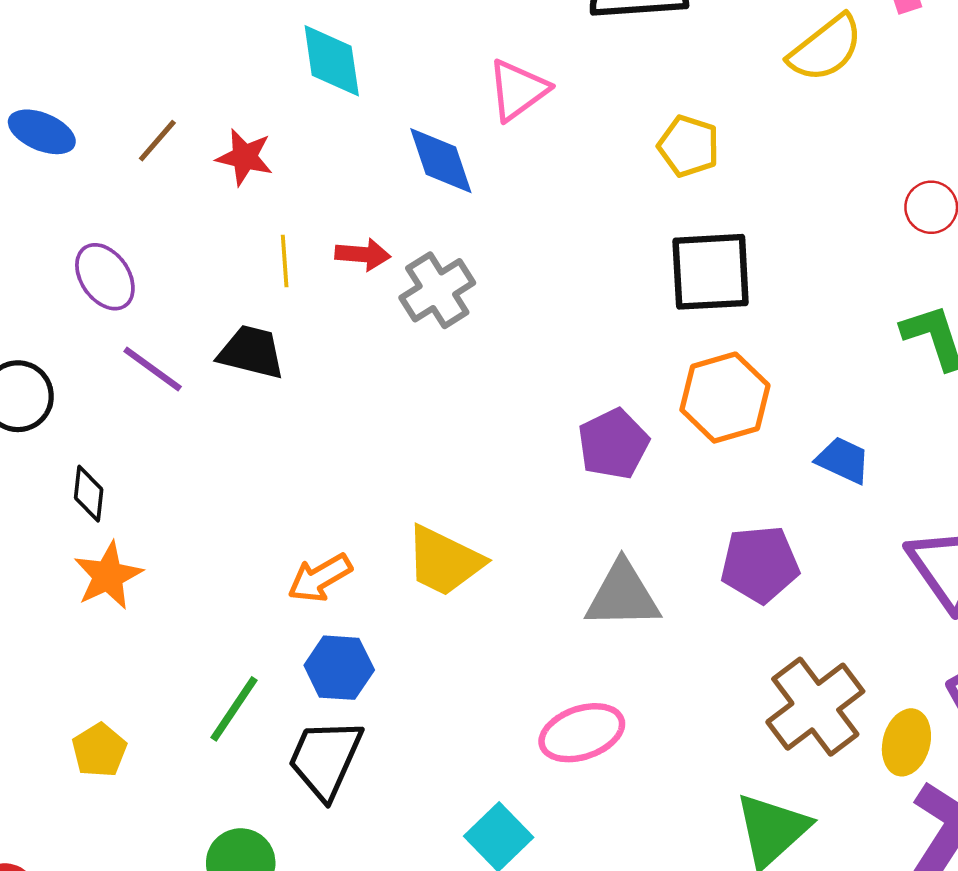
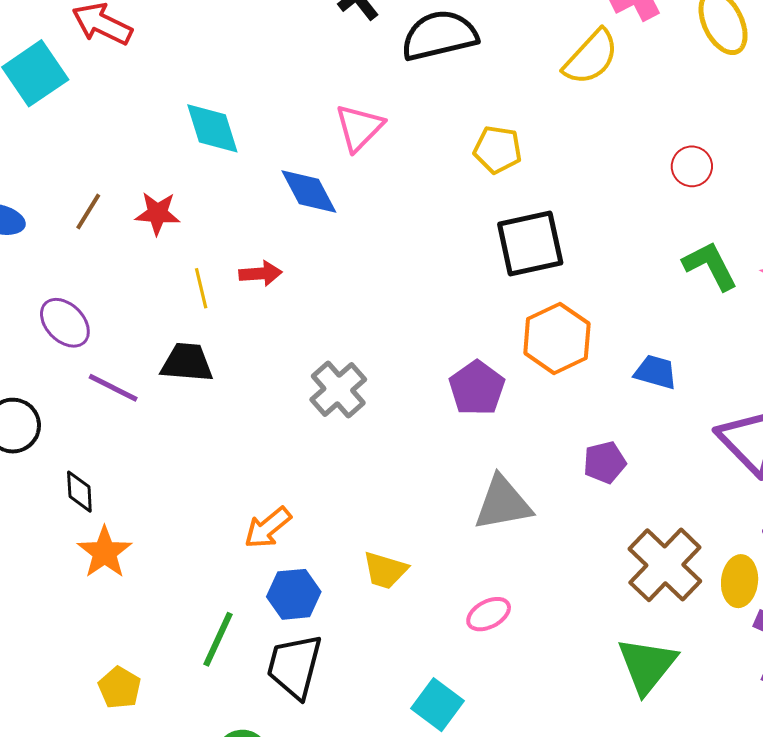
gray cross: (437, 290) -> (338, 389), moved
yellow trapezoid: (444, 561) -> (385, 570), moved, size x0.7
purple pentagon: (760, 564) -> (605, 462), size x0.7
pink ellipse: (582, 733) -> (489, 614), size x0.7

